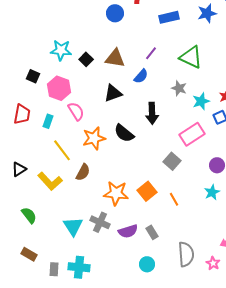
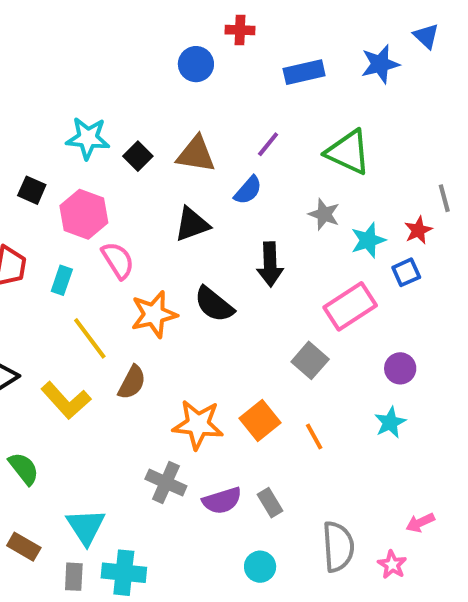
cyan triangle: (73, 226) -> (86, 527), moved

